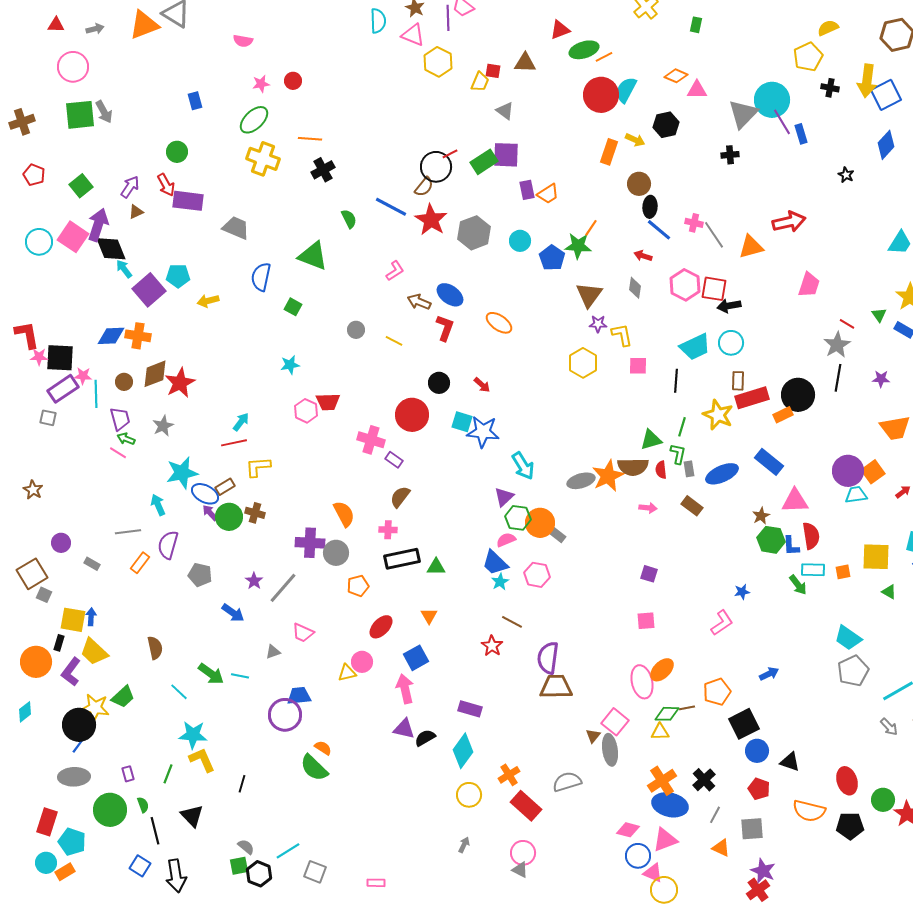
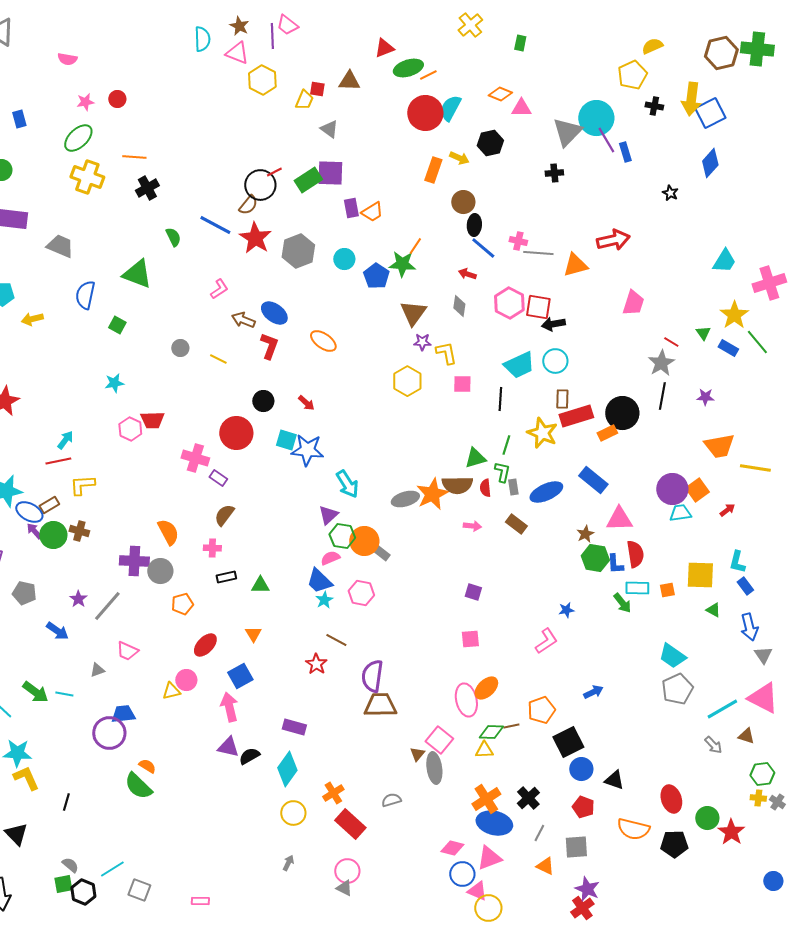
gray line: (714, 235) -> (538, 253), turned -52
black rectangle: (402, 559) -> (226, 577), size x0.6
gray semicircle: (567, 782) -> (391, 800), size x0.7

